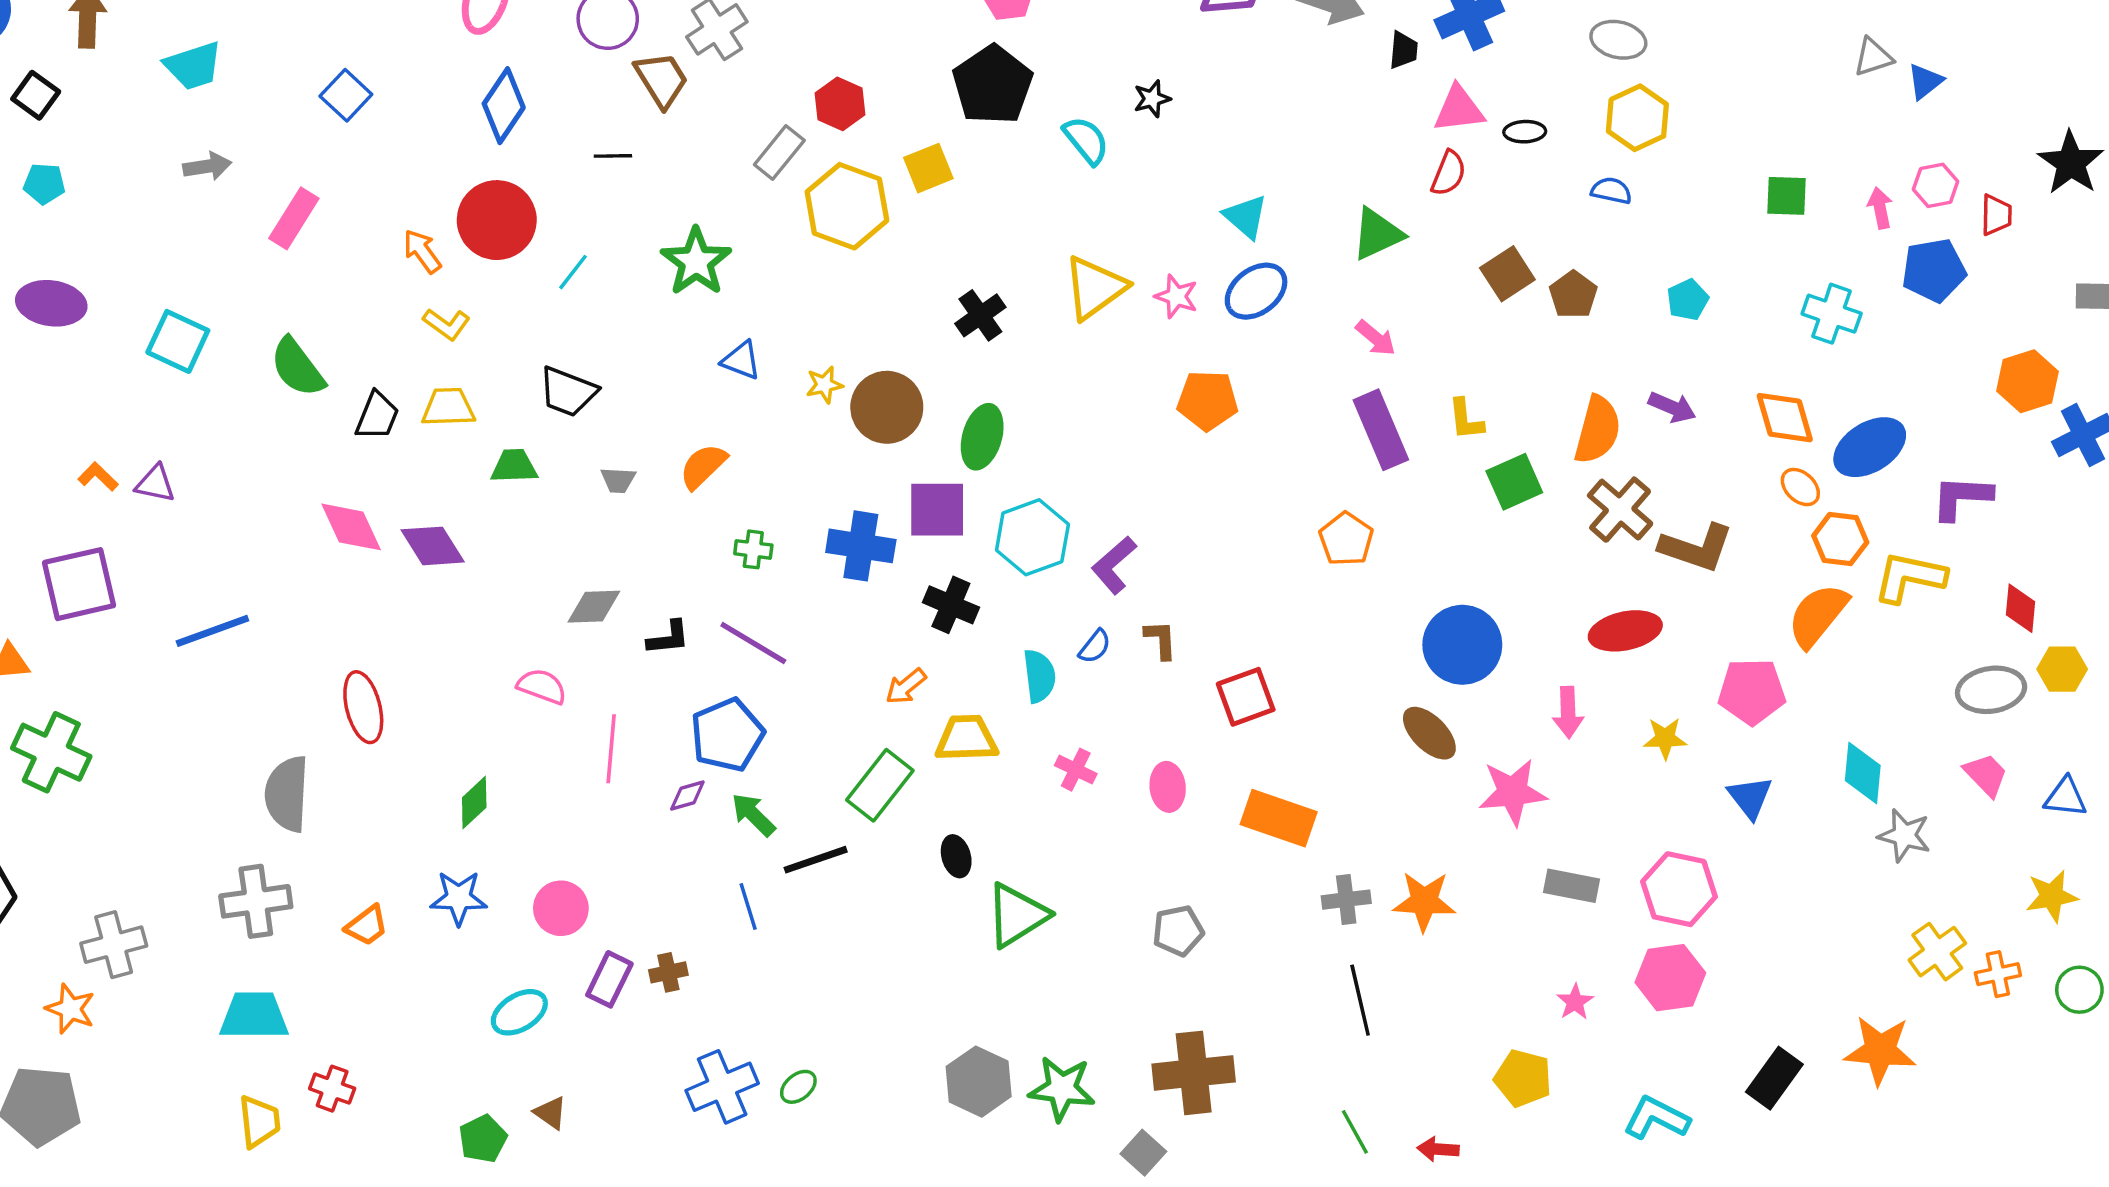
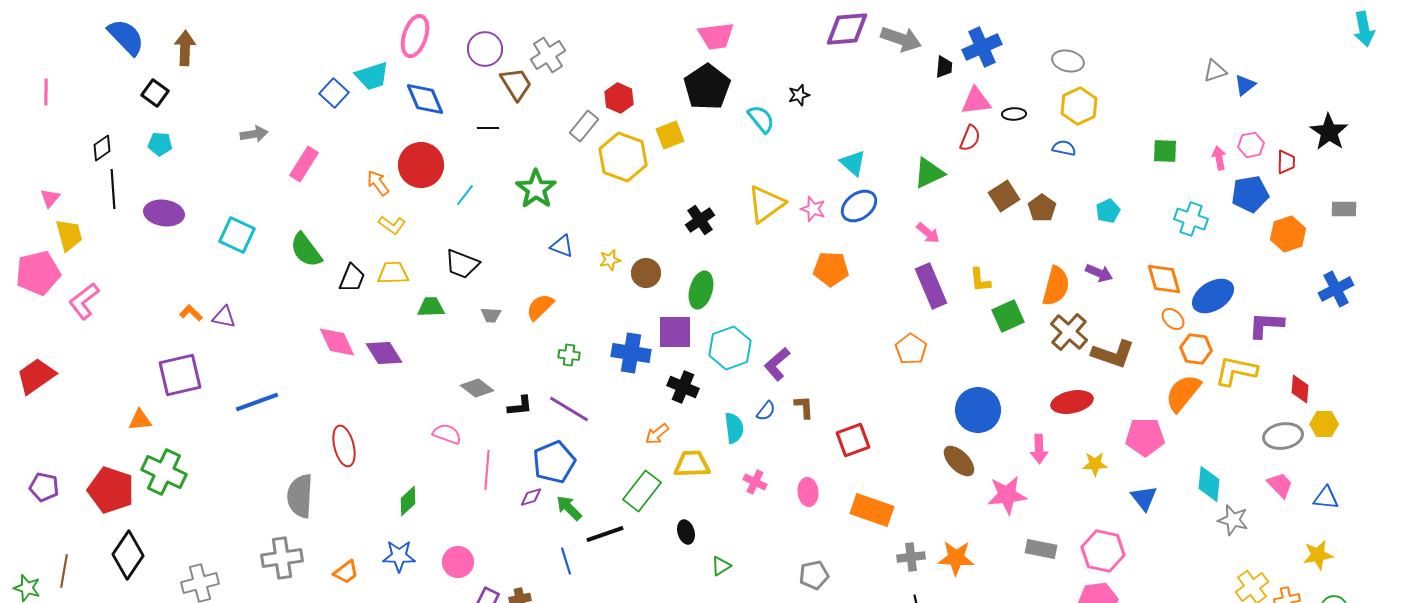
cyan trapezoid: (193, 66) -> (372, 76), moved
blue diamond: (504, 106) -> (425, 99), turned -57
orange hexagon: (2027, 381) -> (1288, 234), moved
brown circle: (887, 407) -> (646, 273), size x0.7
gray diamond: (594, 607) -> (477, 388), turned 40
green triangle: (1017, 915) -> (721, 566), size x0.5

